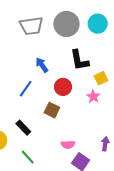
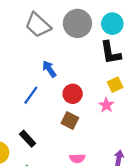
gray trapezoid: (31, 26) -> (38, 25), turned 50
black L-shape: (79, 60) -> (111, 53), moved
brown square: (52, 110) -> (70, 121), moved

